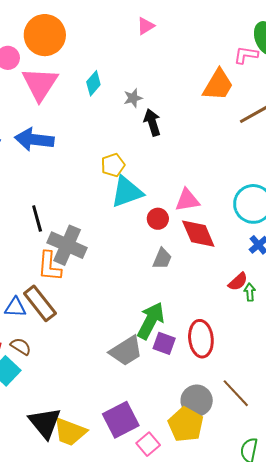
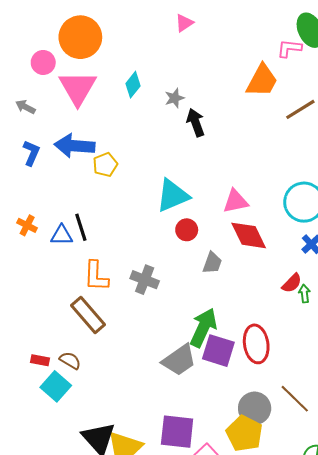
yellow pentagon: (113, 165) -> (105, 165), moved
red circle: (158, 219) -> (187, 230), moved
gray cross: (67, 245) -> (145, 280), moved, size x0.7
blue triangle: (15, 307) -> (62, 235), moved
purple square: (164, 343) -> (218, 351), size x1.4
purple square: (121, 420) -> (177, 432), turned 36

